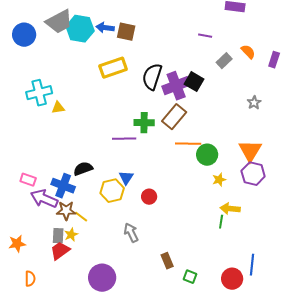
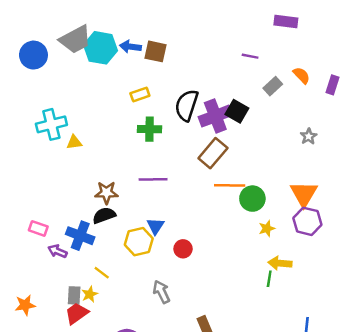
yellow rectangle: (113, 68) -> (140, 95), size x0.6
green cross: (144, 123) -> (150, 129), moved
purple arrow: (44, 199) -> (57, 251), size x0.6
brown star: (66, 211) -> (106, 193), moved

